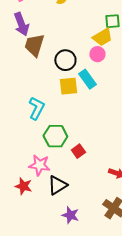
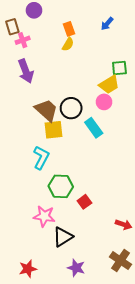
brown trapezoid: (34, 45) -> (46, 110), moved, turned 115
yellow square: (68, 86) -> (54, 130), moved
red star: (23, 186) -> (28, 269), moved, turned -30

